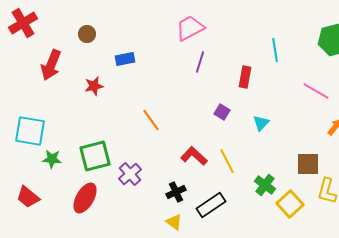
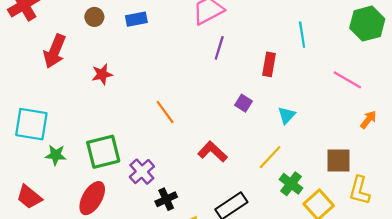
blue rectangle: (125, 59) -> (136, 19), moved
yellow line: (227, 161) -> (270, 157), moved, turned 70
black cross: (176, 192) -> (166, 199), moved

